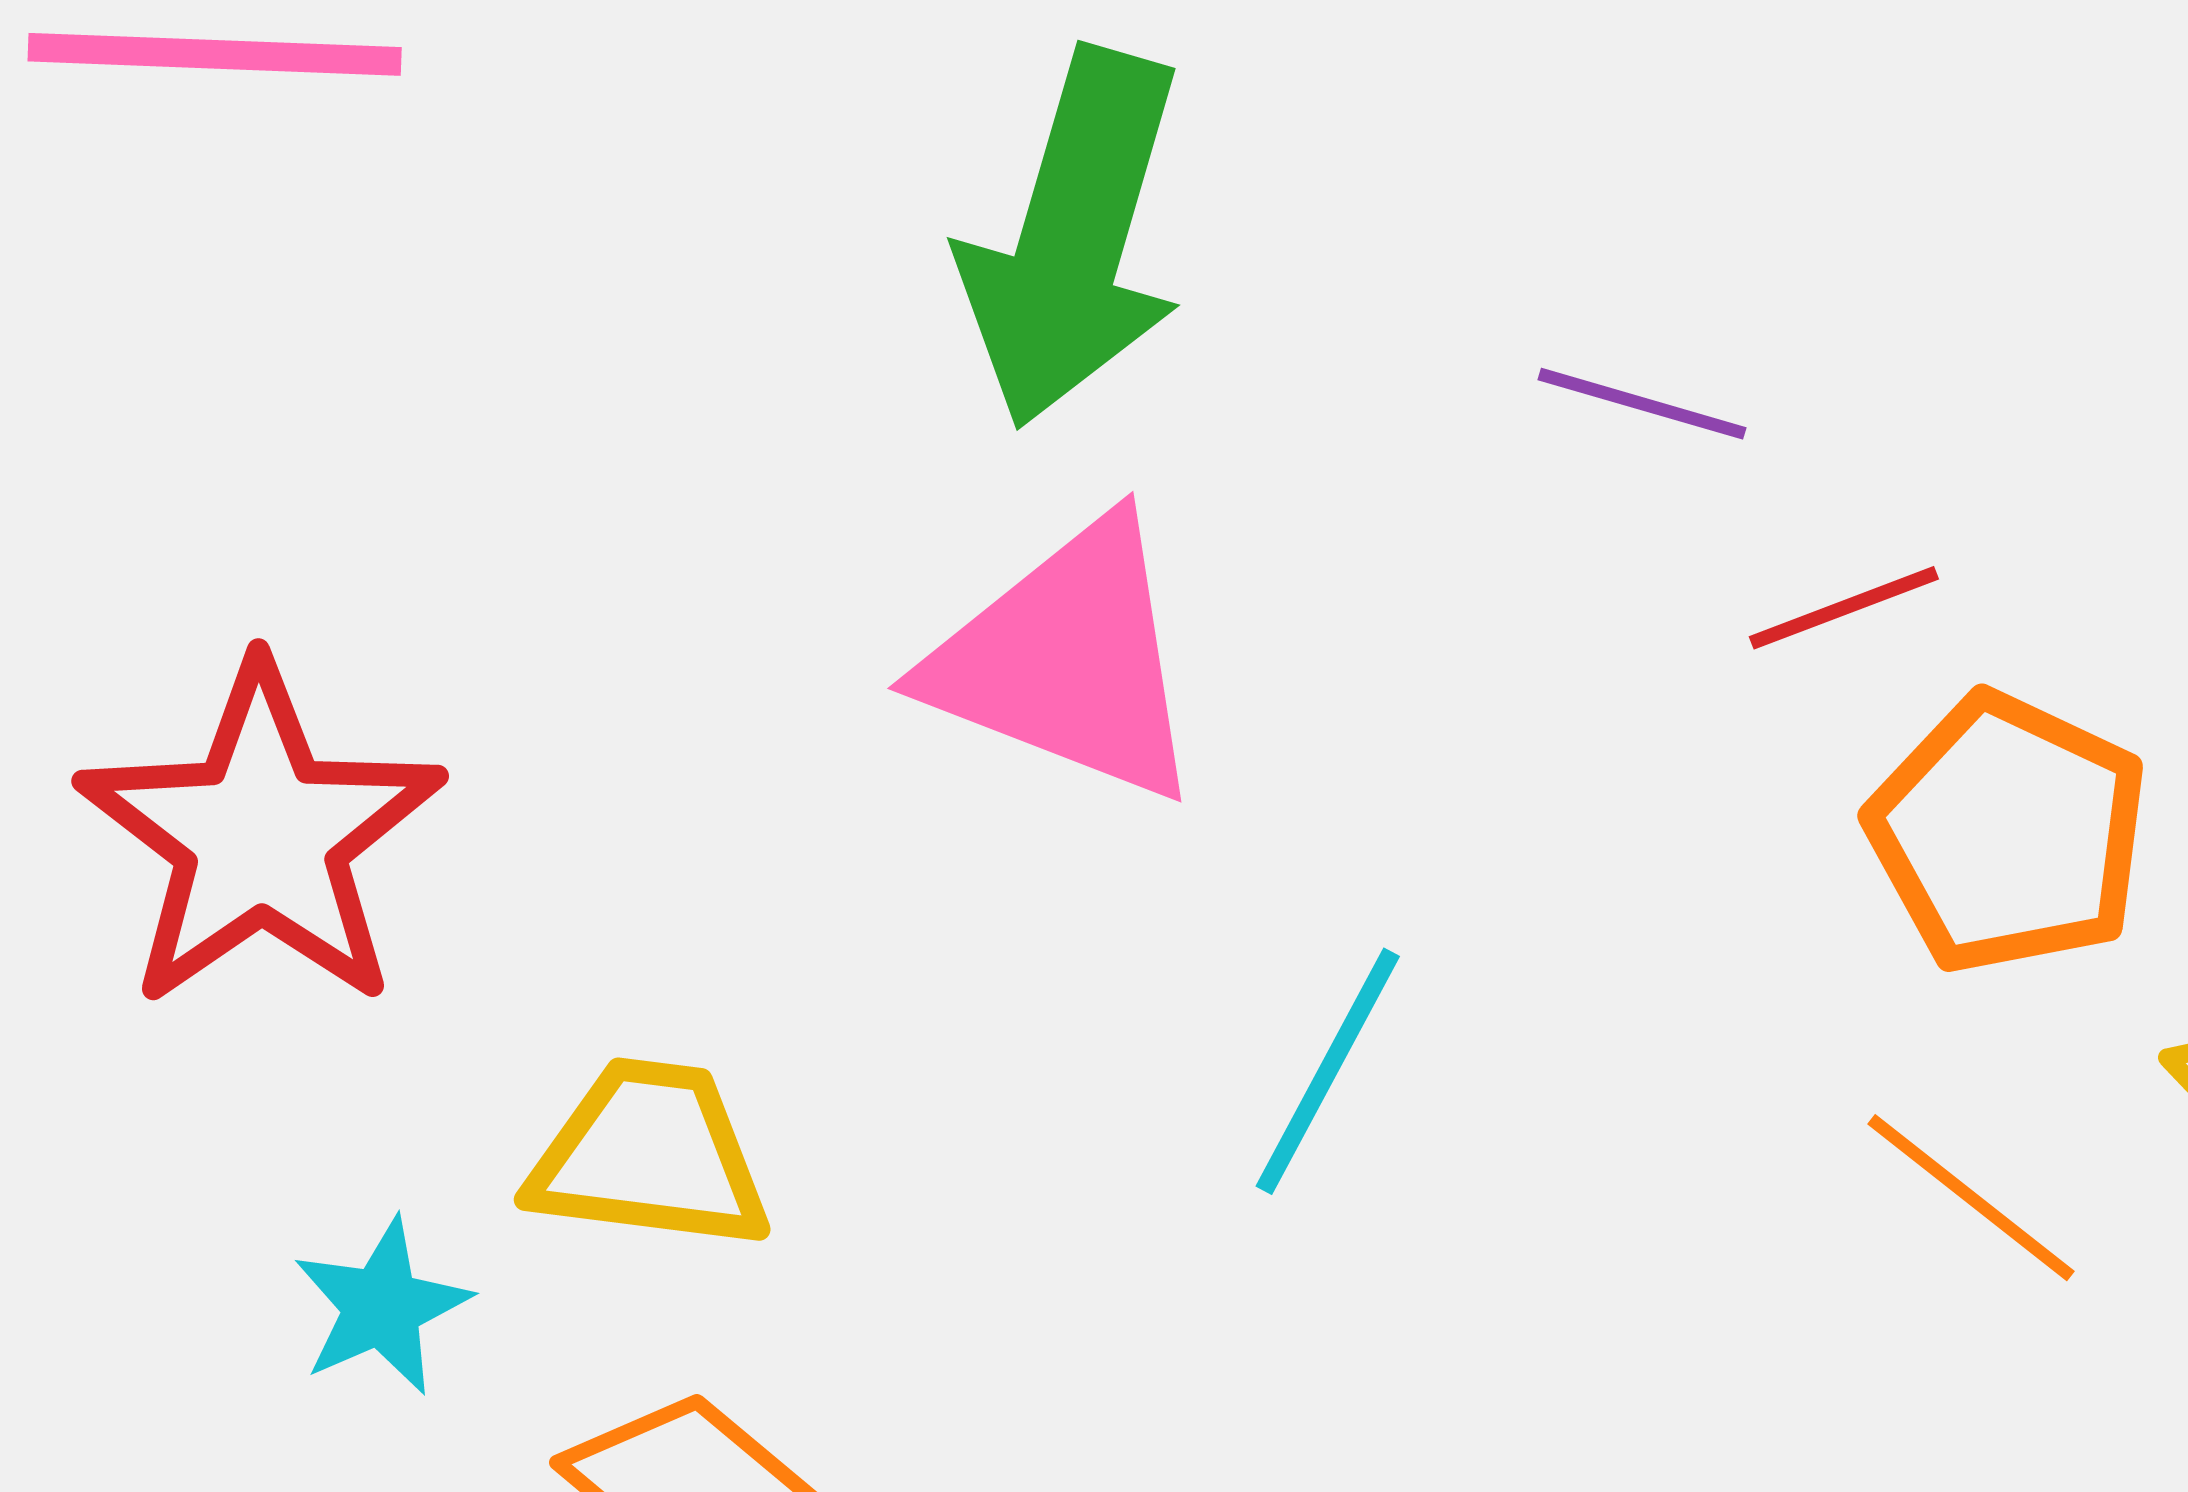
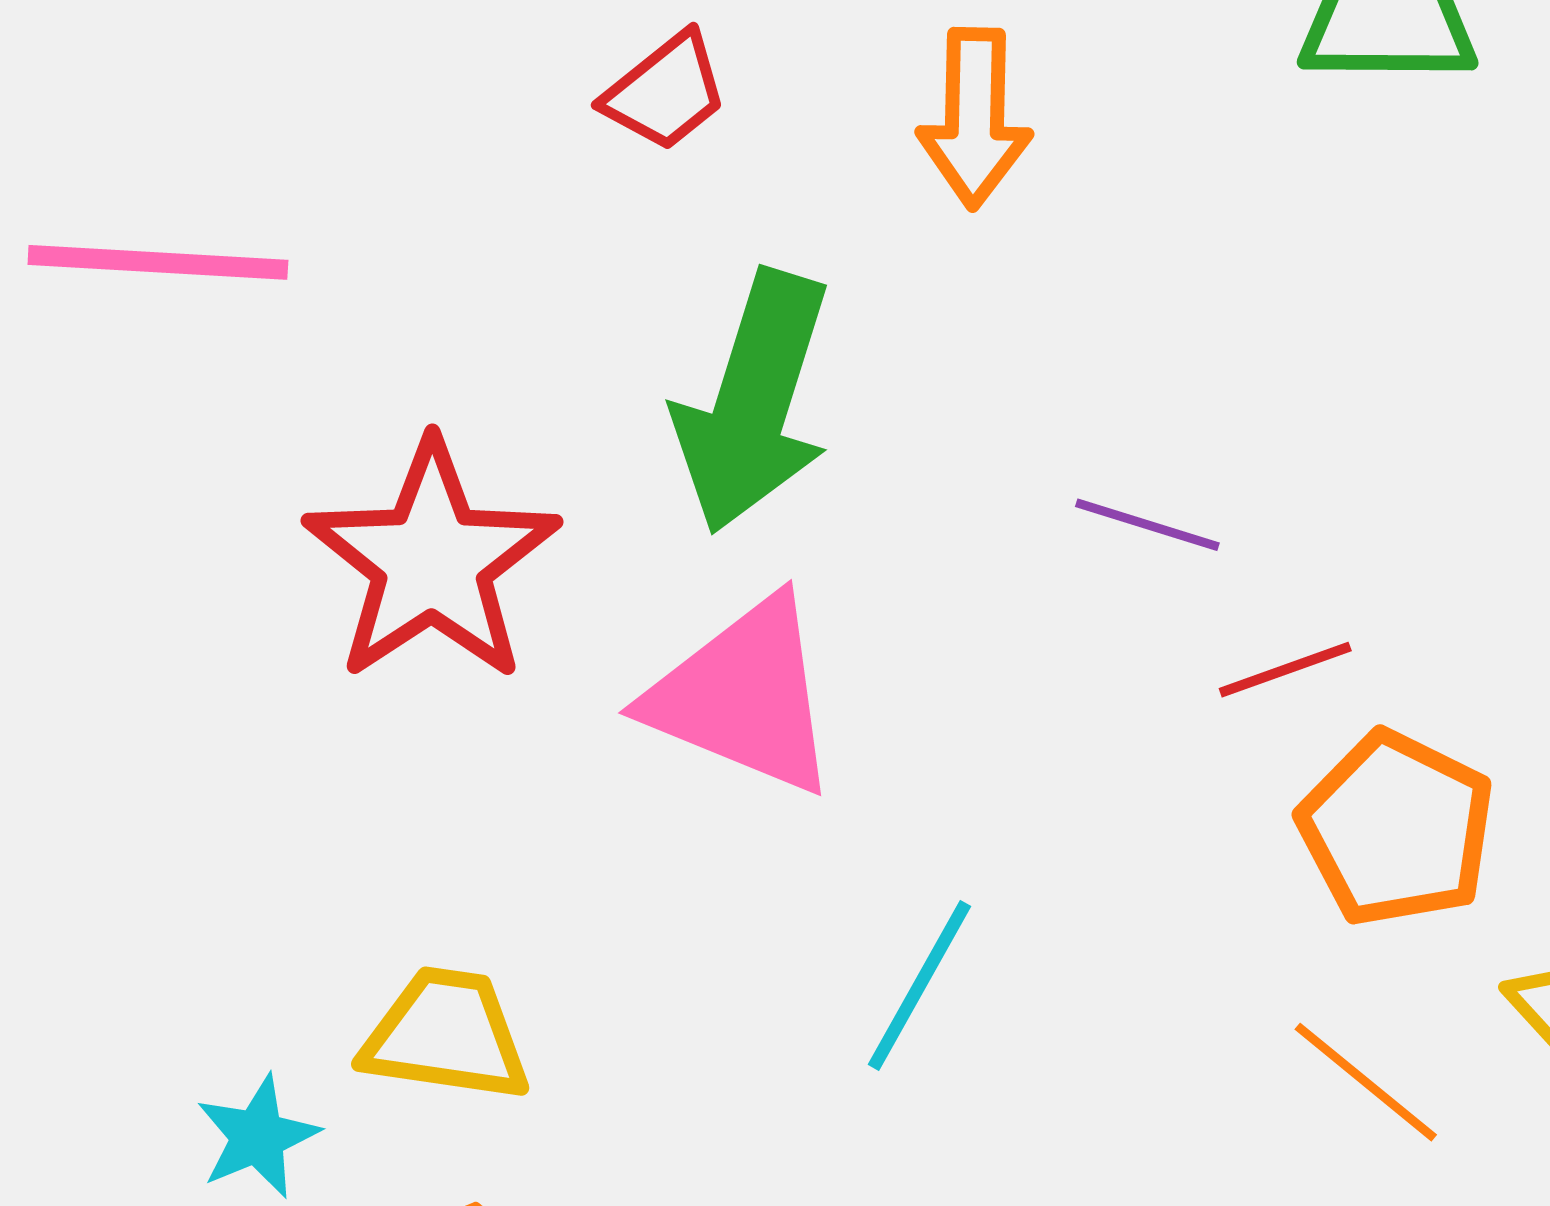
red star: (261, 836) -> (432, 561), moved

